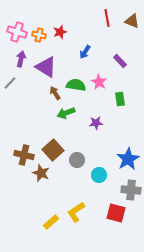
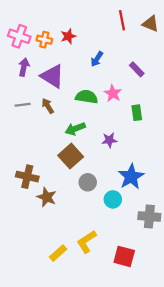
gray line: (10, 83) -> (23, 105), moved, turned 40
brown arrow: (55, 93) -> (48, 106), moved
brown square: (53, 150) -> (71, 156), moved
blue star: (128, 159) -> (131, 177), moved
red square: (116, 213) -> (124, 256), moved

